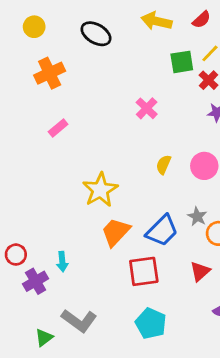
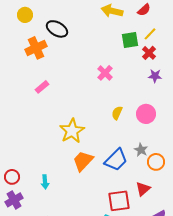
black ellipse: (96, 34) -> (57, 29), moved
red square: (144, 271) -> (119, 201), moved
purple cross: (36, 281) -> (14, 200), moved

